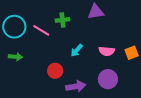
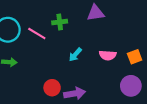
red circle: (55, 71) -> (52, 88), moved
purple circle: (108, 79) -> (131, 86), moved

